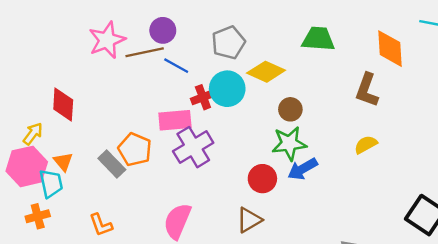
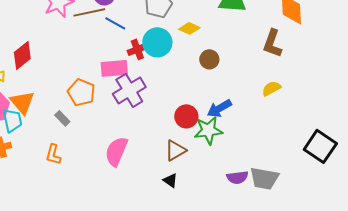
yellow diamond: (266, 72) -> (189, 28), size x0.7
red diamond: (63, 104) -> (22, 55), turned 48
green star: (289, 143) -> (208, 130), moved
orange triangle: (63, 162) -> (22, 102), size x1.5
gray rectangle: (112, 164) -> (62, 118), moved, size x0.7
orange L-shape: (101, 225) -> (53, 154), turned 35

